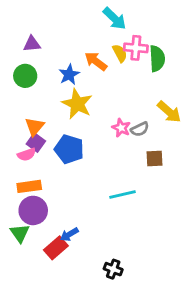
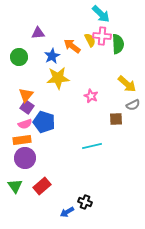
cyan arrow: (114, 19) -> (101, 14), moved
purple triangle: (32, 44) -> (38, 33), moved
yellow star: (77, 104) -> (58, 78), turned -30
gray semicircle: (140, 129) -> (133, 105), moved
blue pentagon: (69, 149) -> (44, 122), moved
pink semicircle: (27, 154) -> (25, 124), moved
green triangle: (20, 233) -> (15, 186), moved
blue arrow: (69, 234) -> (67, 212), moved

